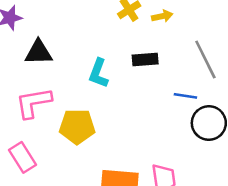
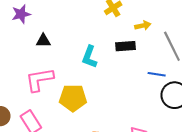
yellow arrow: (162, 16) -> (143, 26), moved
black triangle: (39, 52) -> (43, 41), size x0.7

